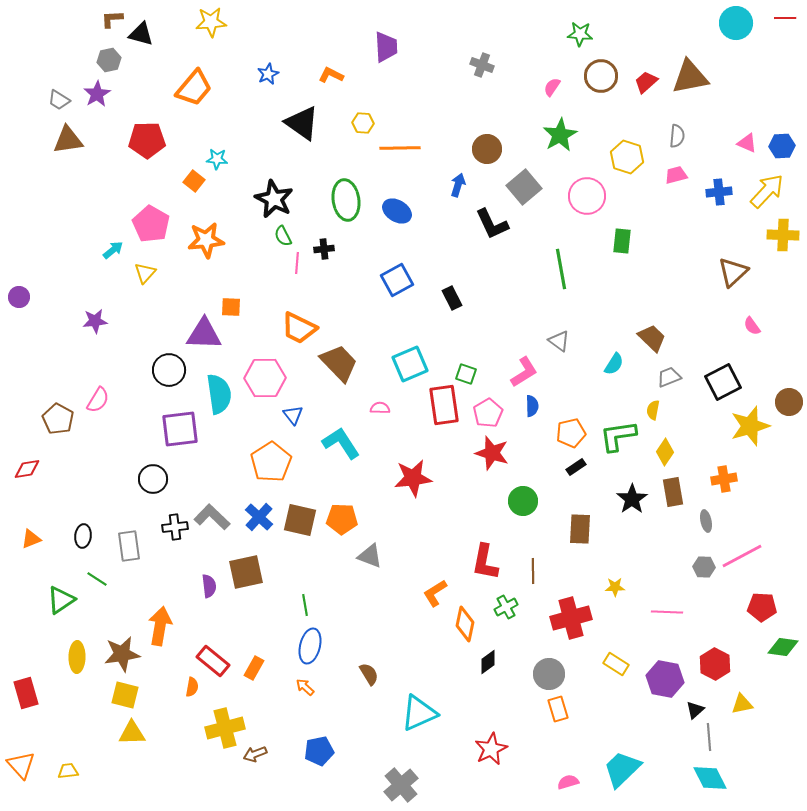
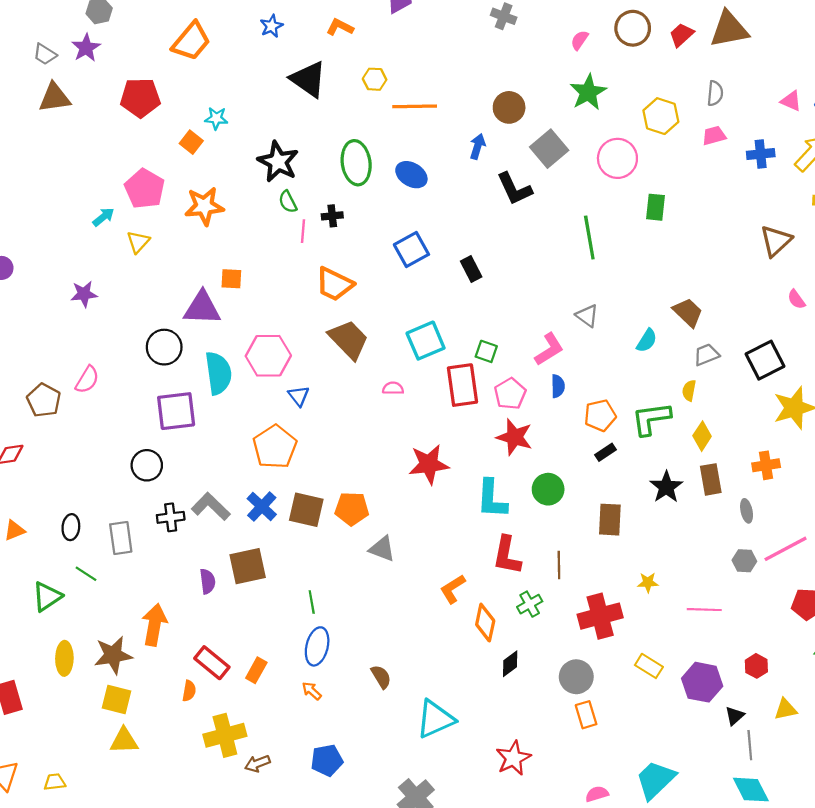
orange trapezoid: (299, 328) -> (334, 284), moved
cyan L-shape: (341, 443) -> (492, 499), moved, turned -144
red hexagon: (715, 664) -> (756, 666), size x0.7

